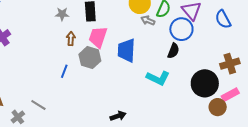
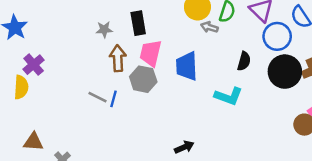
blue circle: (181, 29) -> (277, 36), moved
brown arrow: (71, 39) -> (118, 58), size x1.5
black circle: (205, 83) -> (285, 72), moved
gray line: (38, 105) -> (97, 97), moved

